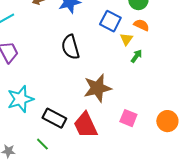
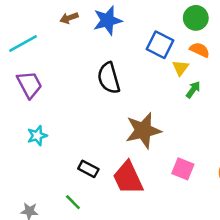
cyan star: (20, 99) -> (37, 136), moved, size x0.6
black rectangle: (54, 118) -> (88, 169), size x0.7

